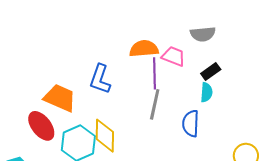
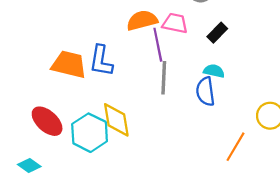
cyan semicircle: (206, 92) -> (214, 71), moved, turned -72
orange trapezoid: (60, 98) -> (69, 64), moved

